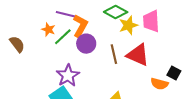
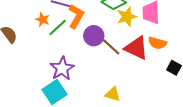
purple circle: (86, 44) -> (94, 36), moved
brown line: (114, 54) -> (111, 47), turned -36
orange semicircle: (159, 84) -> (157, 43), moved

